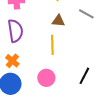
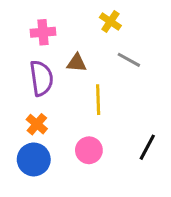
gray line: (86, 14) -> (129, 60), moved
brown triangle: (58, 21) -> (77, 63), moved

